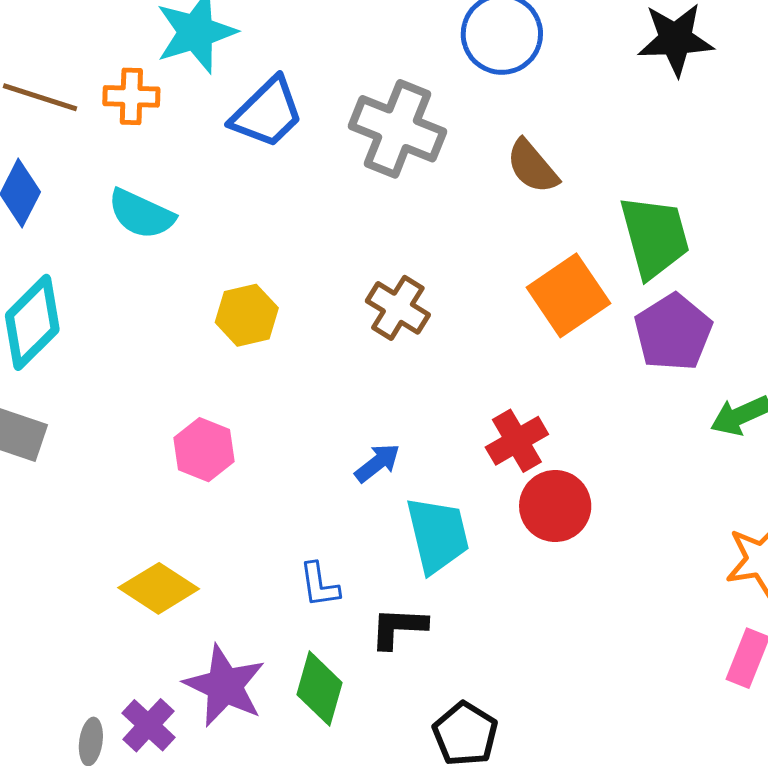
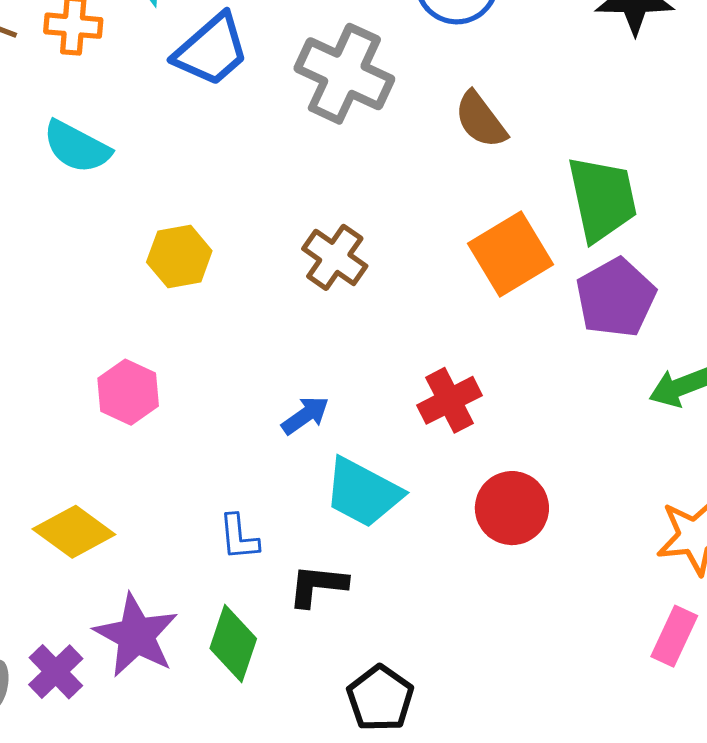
red circle: (555, 506) -> (512, 508), moved
cyan trapezoid: (438, 535) -> (363, 492), turned 128

